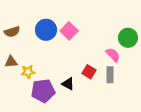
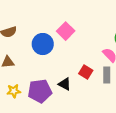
blue circle: (46, 30) -> (43, 44), moved
yellow star: (28, 72) -> (14, 91), moved

